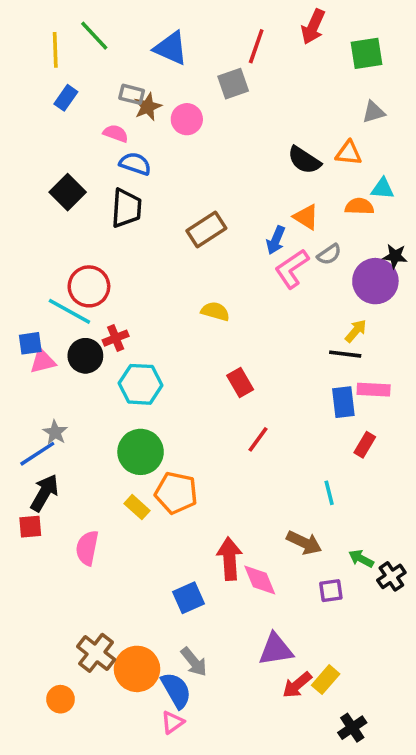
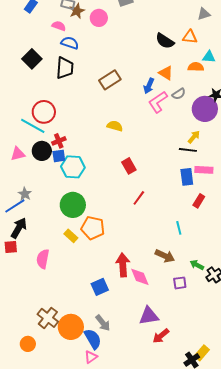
blue square: (30, 343) -> (59, 156), moved
yellow rectangle: (326, 680) -> (202, 353), moved

